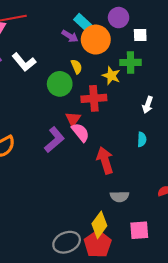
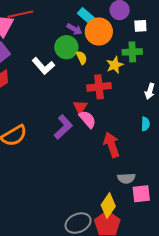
white L-shape: (24, 62) -> (43, 66), moved
yellow star: (111, 76) -> (115, 65), turned 30
green circle: (60, 84) -> (66, 47), moved
pink square: (139, 230) -> (141, 194), moved

